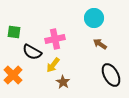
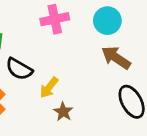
pink cross: (55, 39) -> (55, 19), moved
brown arrow: (100, 44) -> (116, 58), size x1.5

